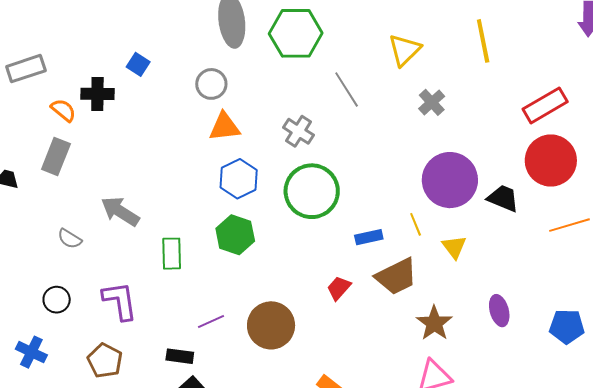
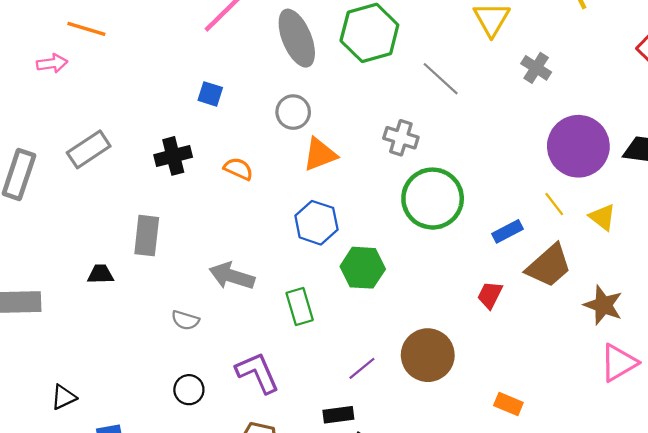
blue square: (138, 64) -> (210, 94), moved
orange semicircle: (63, 110) -> (238, 169), moved
blue hexagon: (239, 179) -> (316, 223), moved

